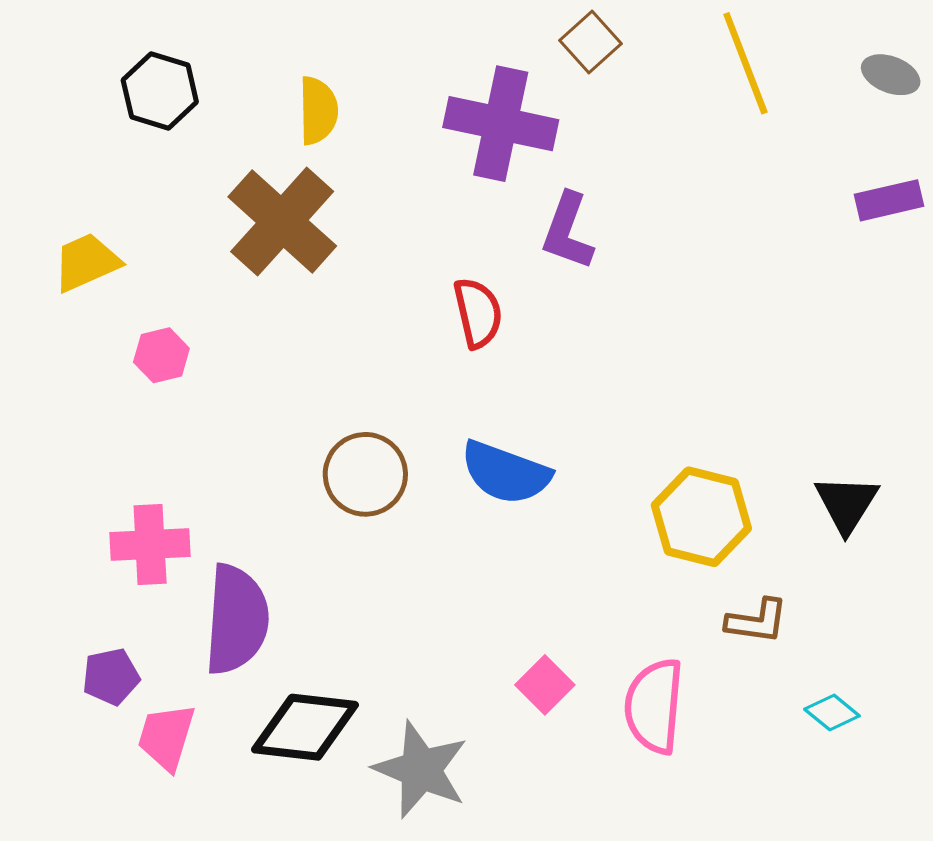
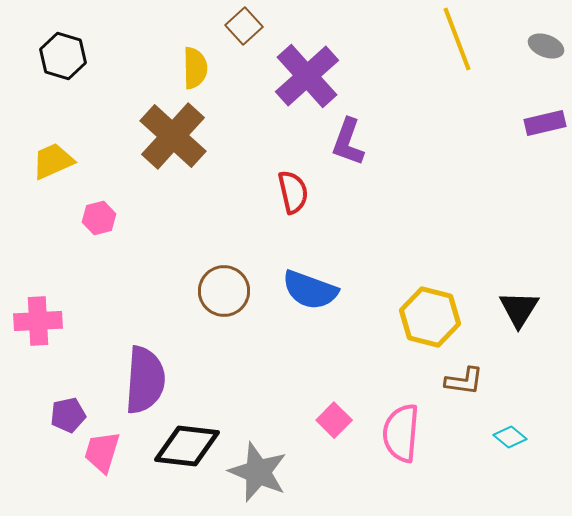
brown square: (590, 42) -> (244, 26), moved
black hexagon: (160, 91) -> (63, 56), moved
purple cross: (501, 124) -> (307, 76), turned 36
pink cross: (150, 544) -> (38, 321), moved

